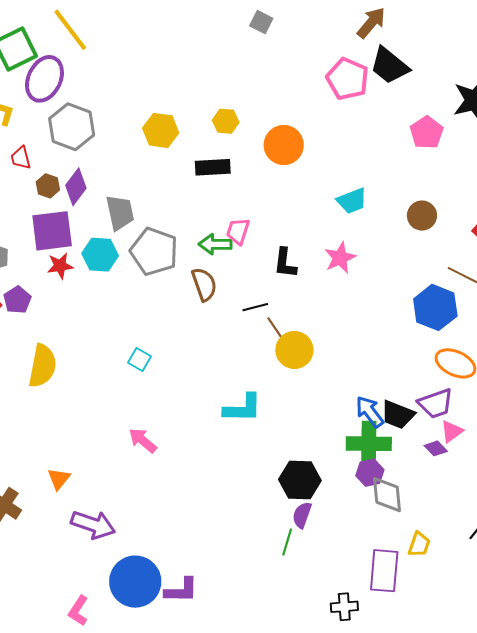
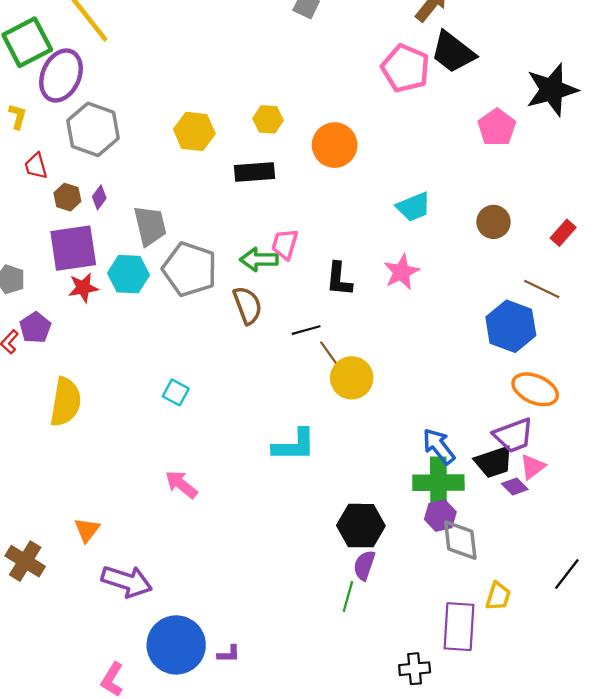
purple diamond: (76, 187) -> (99, 197), size x0.6
black trapezoid: (398, 415) -> (494, 462), moved, turned -39
purple L-shape: (181, 590) -> (229, 654), size x0.6

